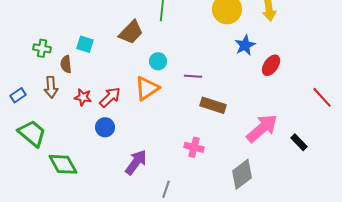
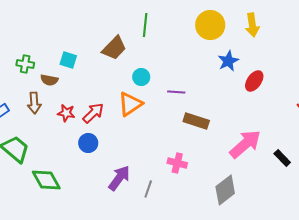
brown semicircle: (66, 64) -> (49, 80), turned -72
gray line: (166, 189) -> (148, 189), moved

